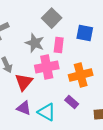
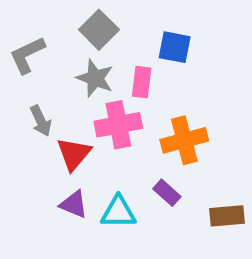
gray square: (52, 18) -> (99, 30), moved
blue square: (85, 33) -> (175, 47), moved
cyan triangle: (47, 112) -> (118, 212), turned -30

